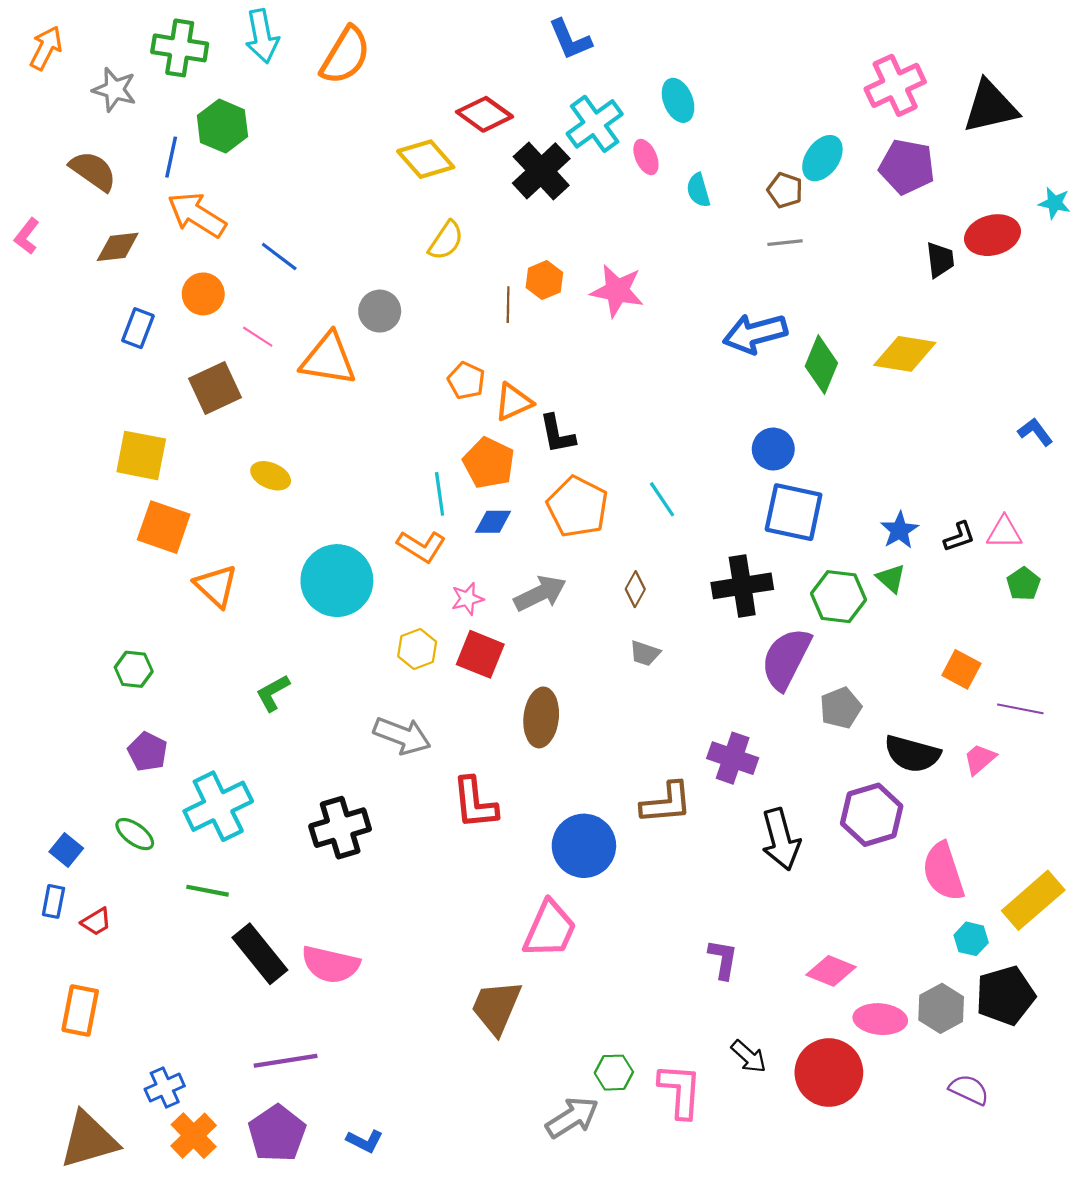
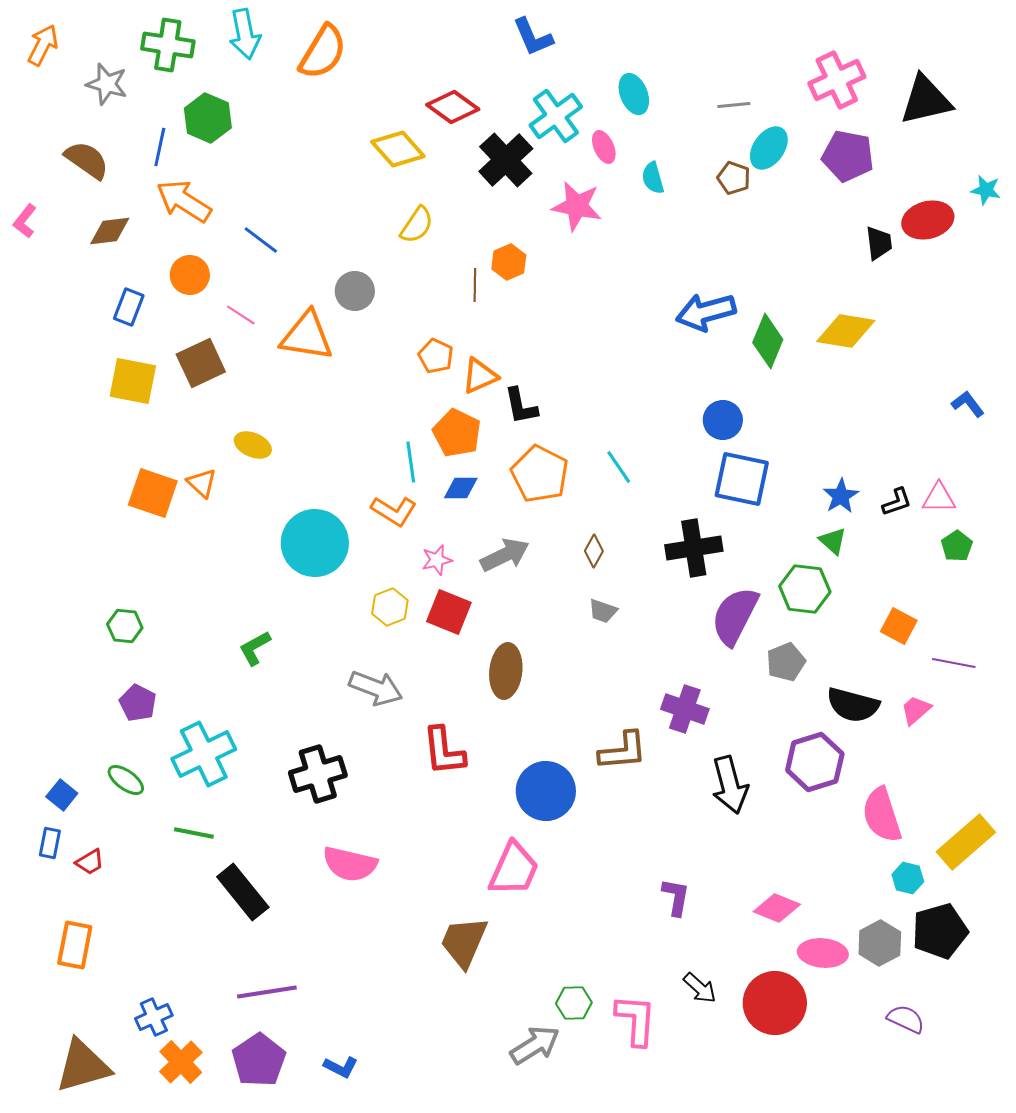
gray line: (785, 243) -> (734, 105), moved
pink star: (617, 291) -> (577, 206), moved
yellow square: (141, 455) -> (133, 381), moved
orange triangle: (216, 586) -> (202, 483), moved, size x0.7
green hexagon: (838, 597) -> (805, 589), moved
pink semicircle: (330, 965) -> (350, 864), moved

